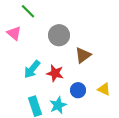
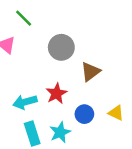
cyan arrow: (32, 69) -> (25, 102), moved, turned 36
red star: (55, 73) -> (56, 93), turned 30

